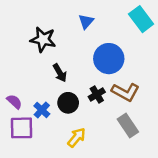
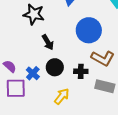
black cross: (97, 94) -> (81, 71), moved, turned 32
gray rectangle: (128, 125) -> (105, 86), turned -42

